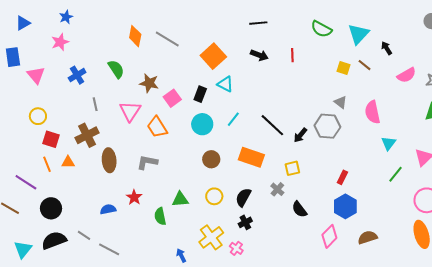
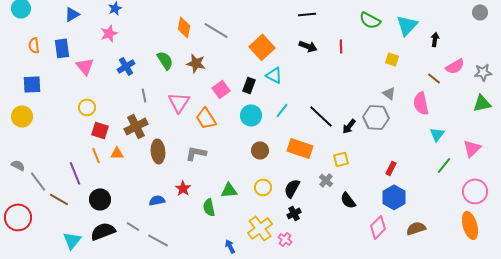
black arrow: (387, 48) -> (435, 39), turned 40
brown line: (364, 65) -> (434, 78), moved
brown star: (149, 83) -> (196, 63), moved
purple line: (26, 182) -> (75, 173), turned 35

